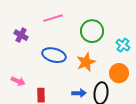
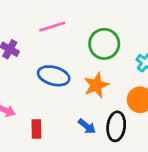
blue arrow: (79, 93) -> (87, 126), turned 40

